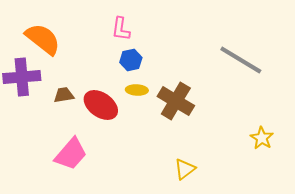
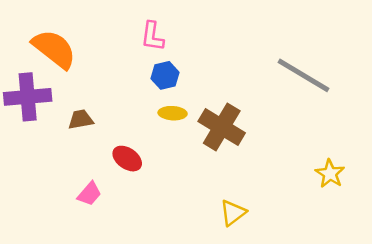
red ellipse: (101, 105) -> (127, 159), moved, size x0.7
pink trapezoid: (71, 154) -> (89, 194), size x0.6

